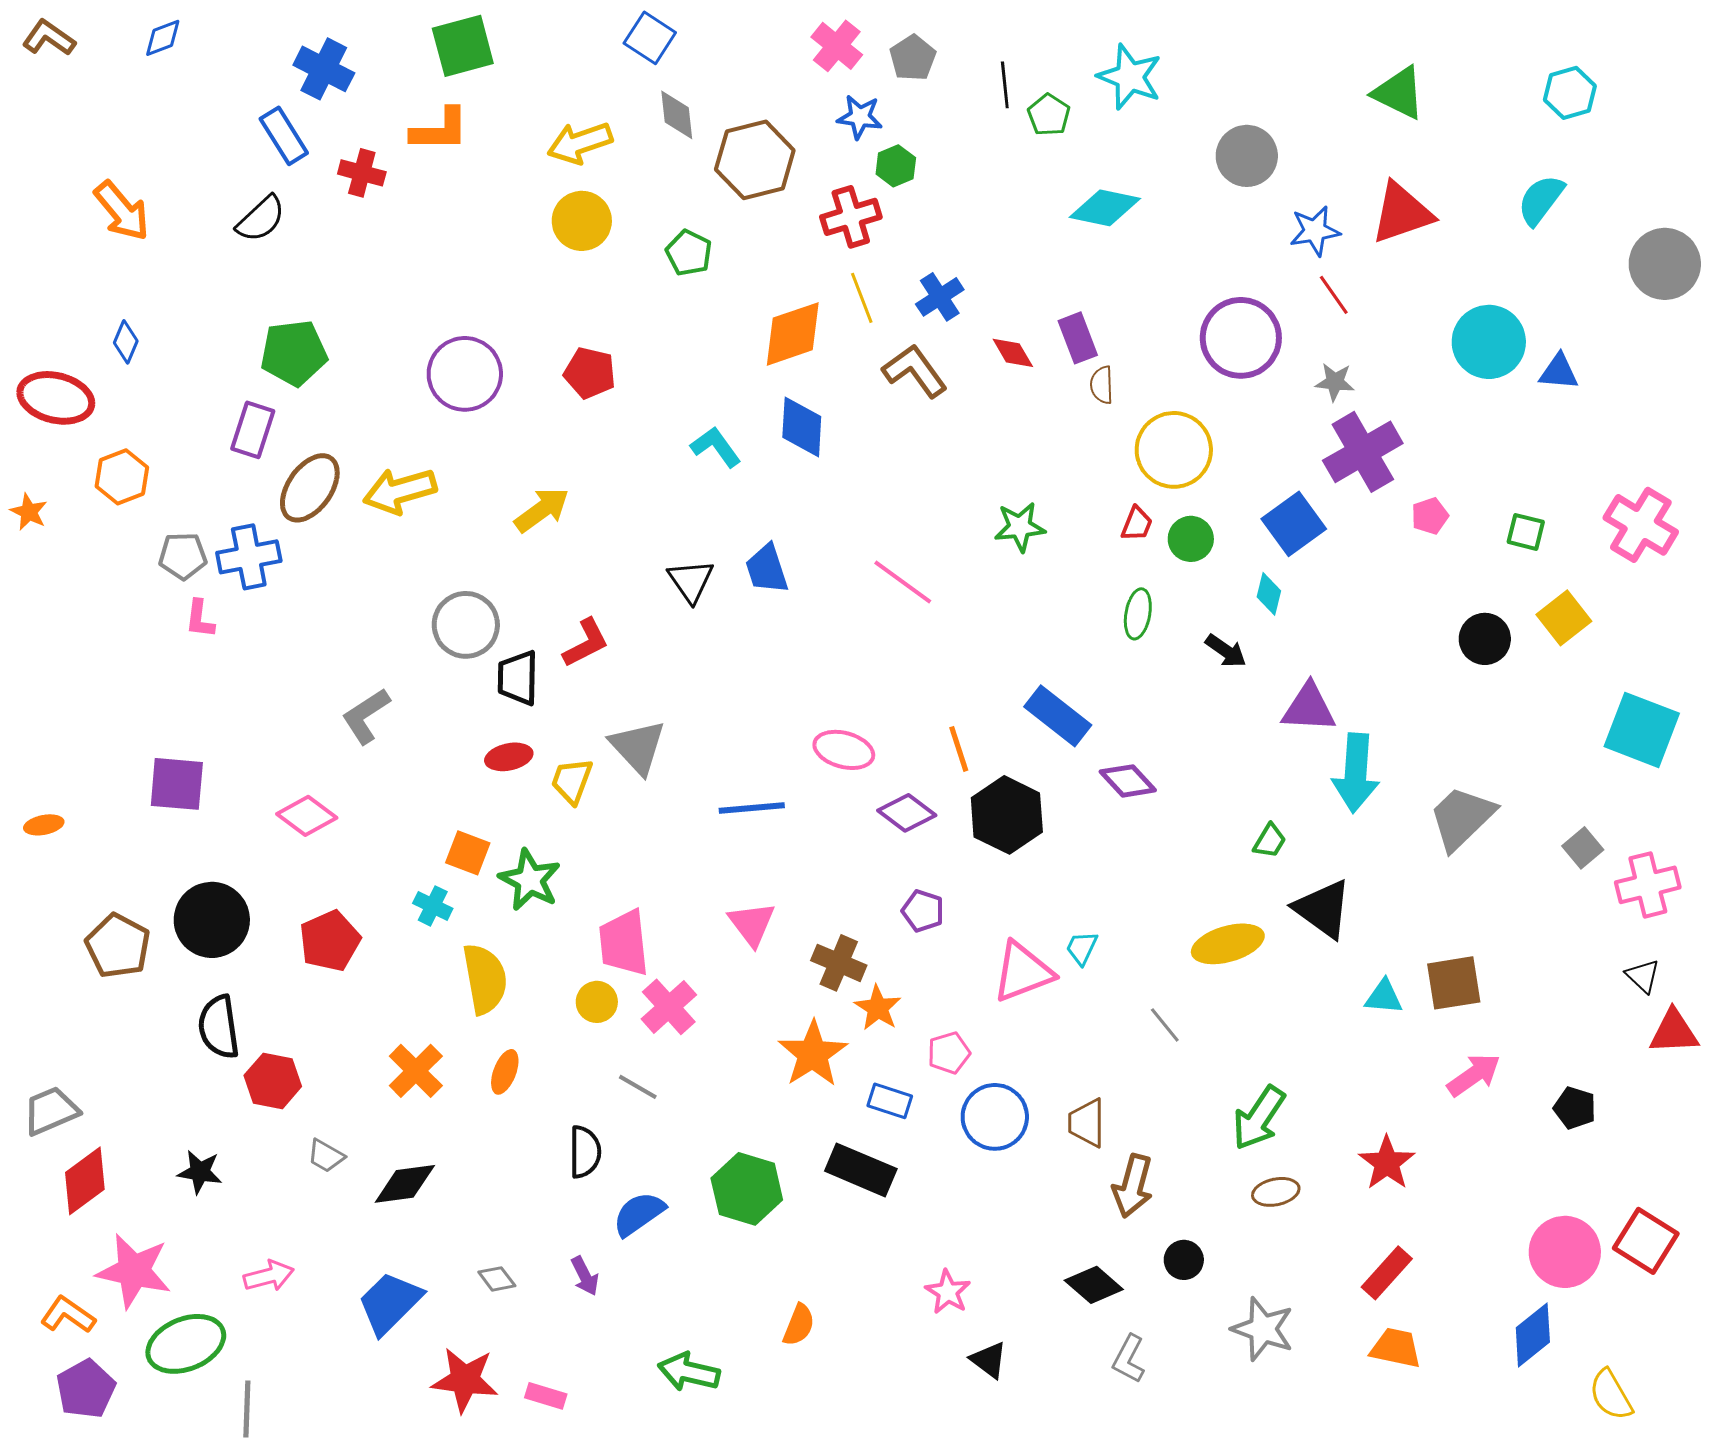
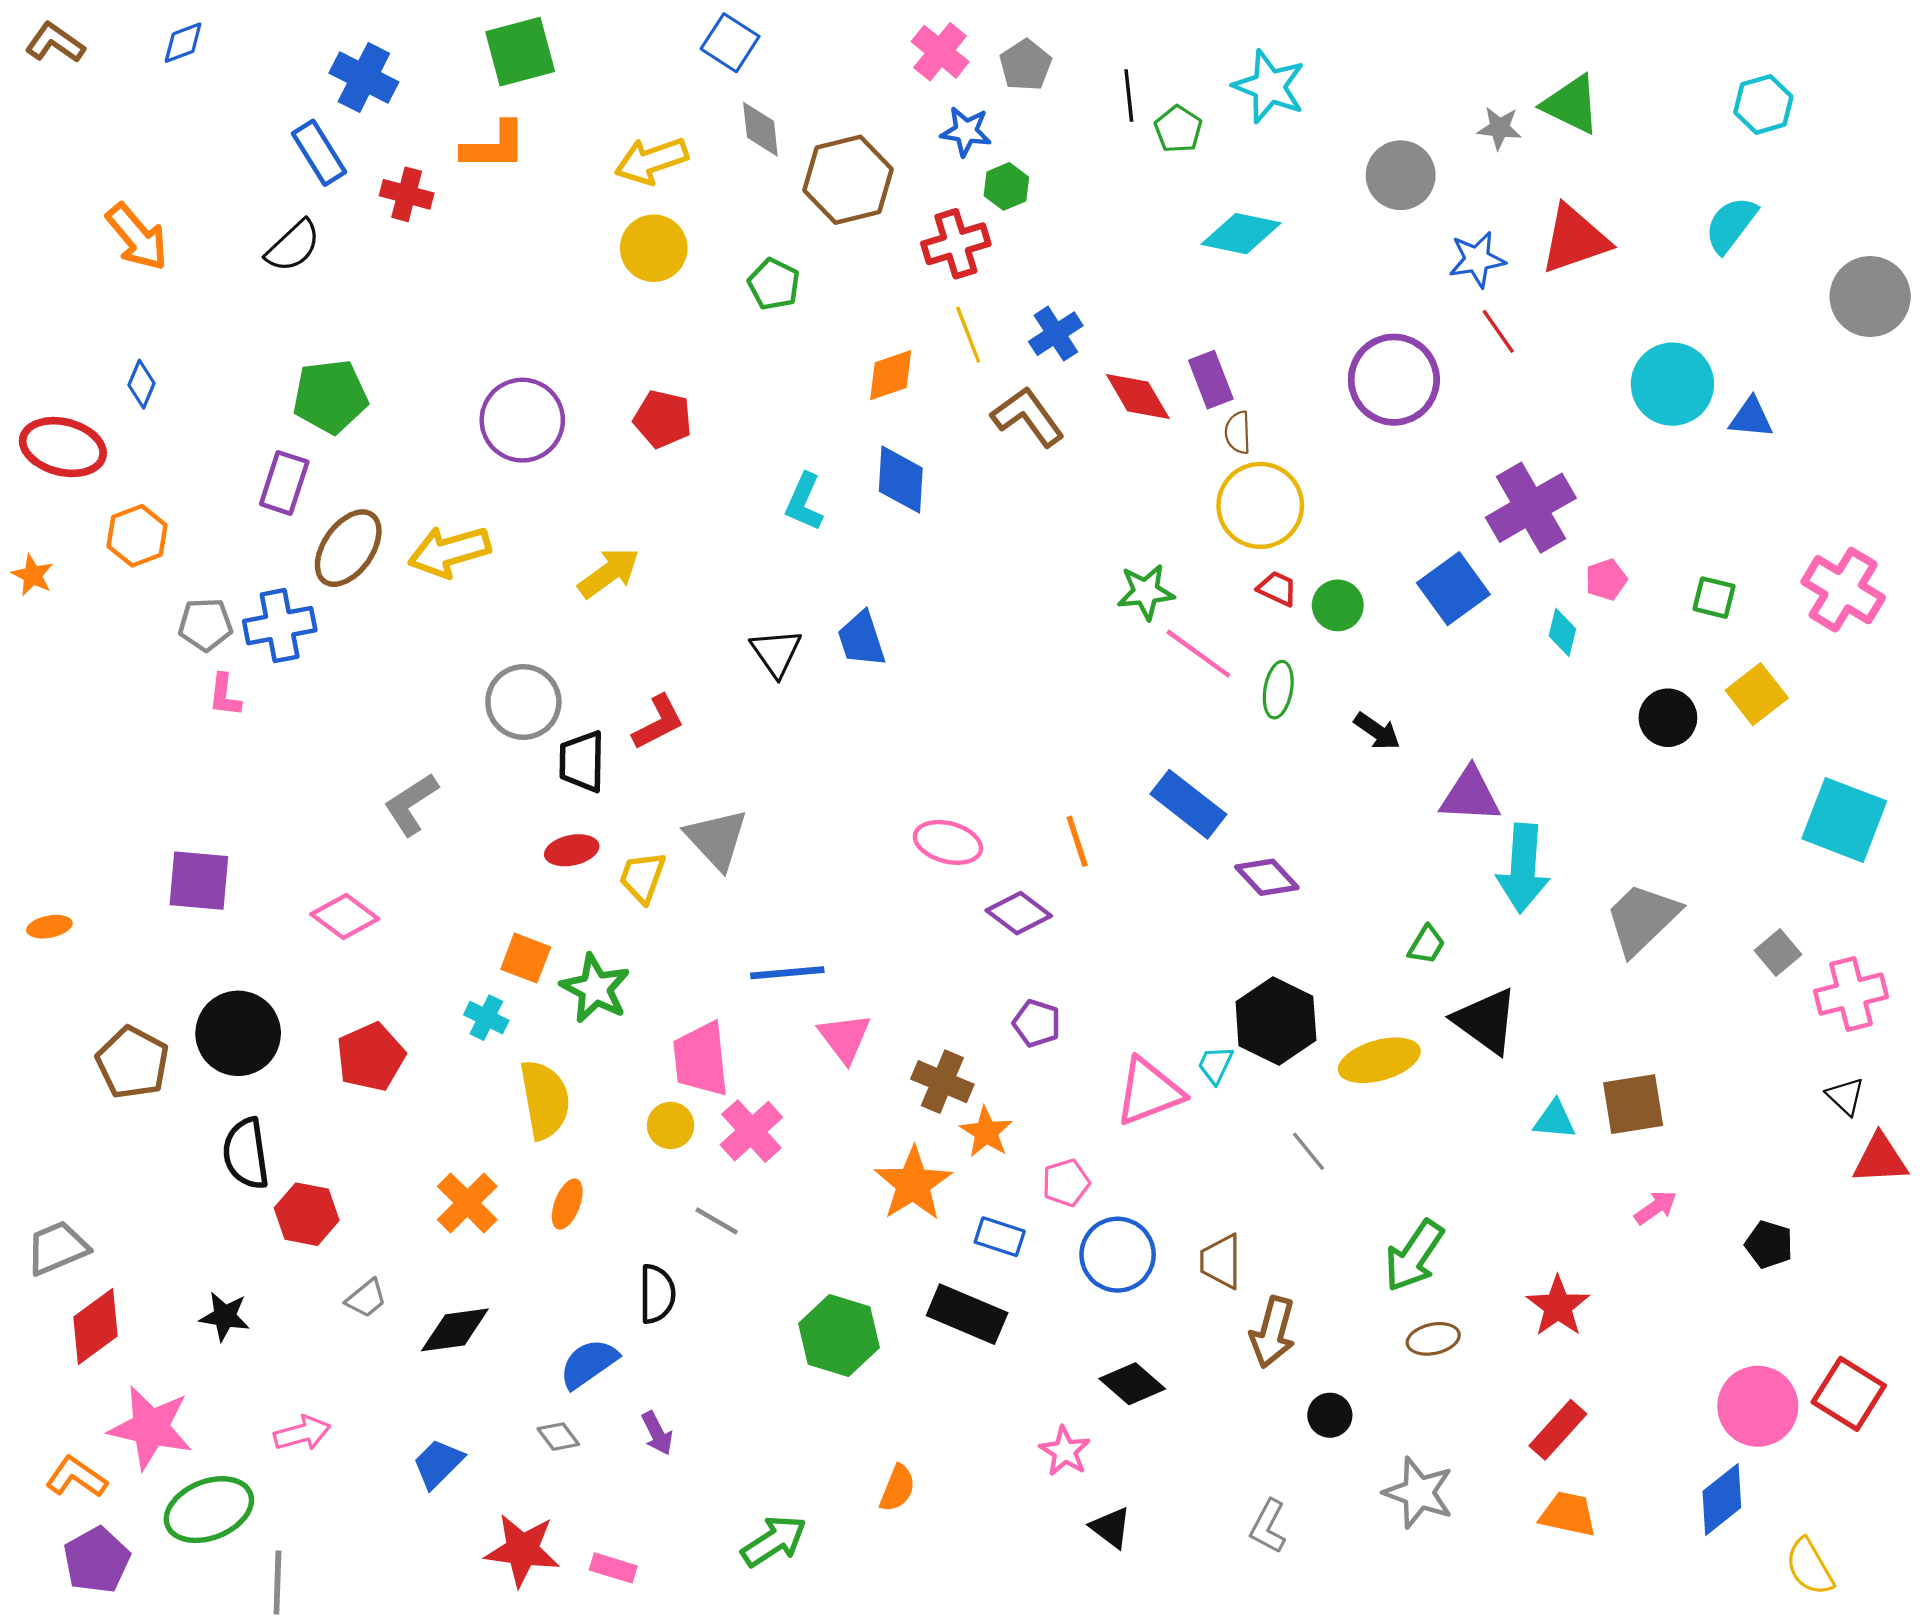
orange diamond: (793, 334) -> (891, 375), size x0.7
red diamond: (1013, 353) -> (1138, 396), size x1.4
gray star: (1335, 382) -> (1499, 128), moved
cyan L-shape: (716, 447) -> (804, 502), turned -120
yellow circle: (1174, 450) -> (1260, 505), moved
red trapezoid: (1137, 524) -> (1277, 589), turned -87
pink line: (903, 582) -> (1198, 654), moved
cyan diamond: (1269, 594) -> (1562, 632), moved
blue line: (752, 808) -> (787, 973), moved
black hexagon: (1007, 815) -> (1276, 1021), moved
pink arrow: (1474, 1075) -> (1656, 1207), size x0.7
gray trapezoid: (326, 1156) -> (366, 1298), turned -69
blue semicircle: (639, 1214) -> (589, 1364), moved
black diamond: (1094, 1285) -> (1132, 1384), moved
blue trapezoid: (390, 1303) -> (438, 1464), size x0.7
green arrow: (689, 1372) -> (774, 1541), turned 134

